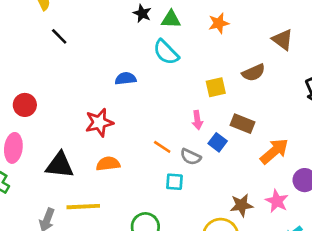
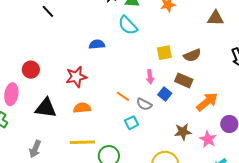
brown triangle: (283, 40) -> (216, 18), turned -36
brown semicircle: (253, 73) -> (192, 55), moved
red circle: (25, 105) -> (31, 70), moved
cyan square: (174, 182) -> (132, 123), turned -32
brown star: (242, 205) -> (183, 132), moved
yellow line: (83, 207) -> (82, 142), moved

